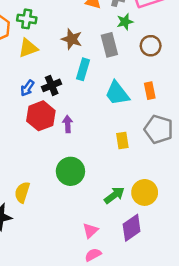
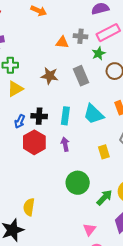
green star: (125, 22) -> (99, 53), moved
cyan rectangle: (83, 69) -> (65, 116), moved
black cross: (52, 85) -> (39, 116), turned 35
purple arrow: (68, 124) -> (65, 144), moved
green circle: (70, 171) -> (78, 183), moved

